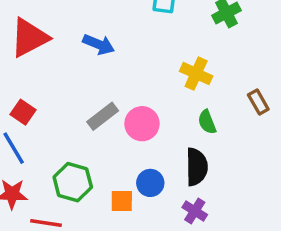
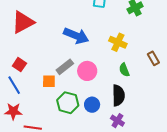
blue arrow: (99, 44) -> (76, 36), moved, size x1.4
green hexagon: (73, 182) -> (68, 103), moved
orange square: (122, 201) -> (49, 81), moved

